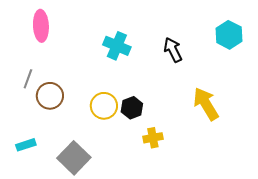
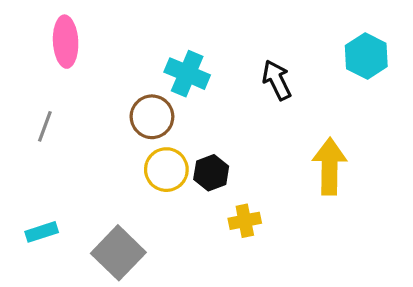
brown circle: (50, 96) -> (152, 117), moved
yellow arrow: (206, 104) -> (330, 166), turned 32

